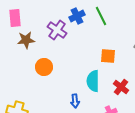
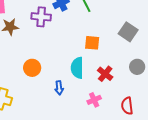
purple cross: (57, 30) -> (41, 17), turned -30
orange circle: (44, 67) -> (32, 68), moved

